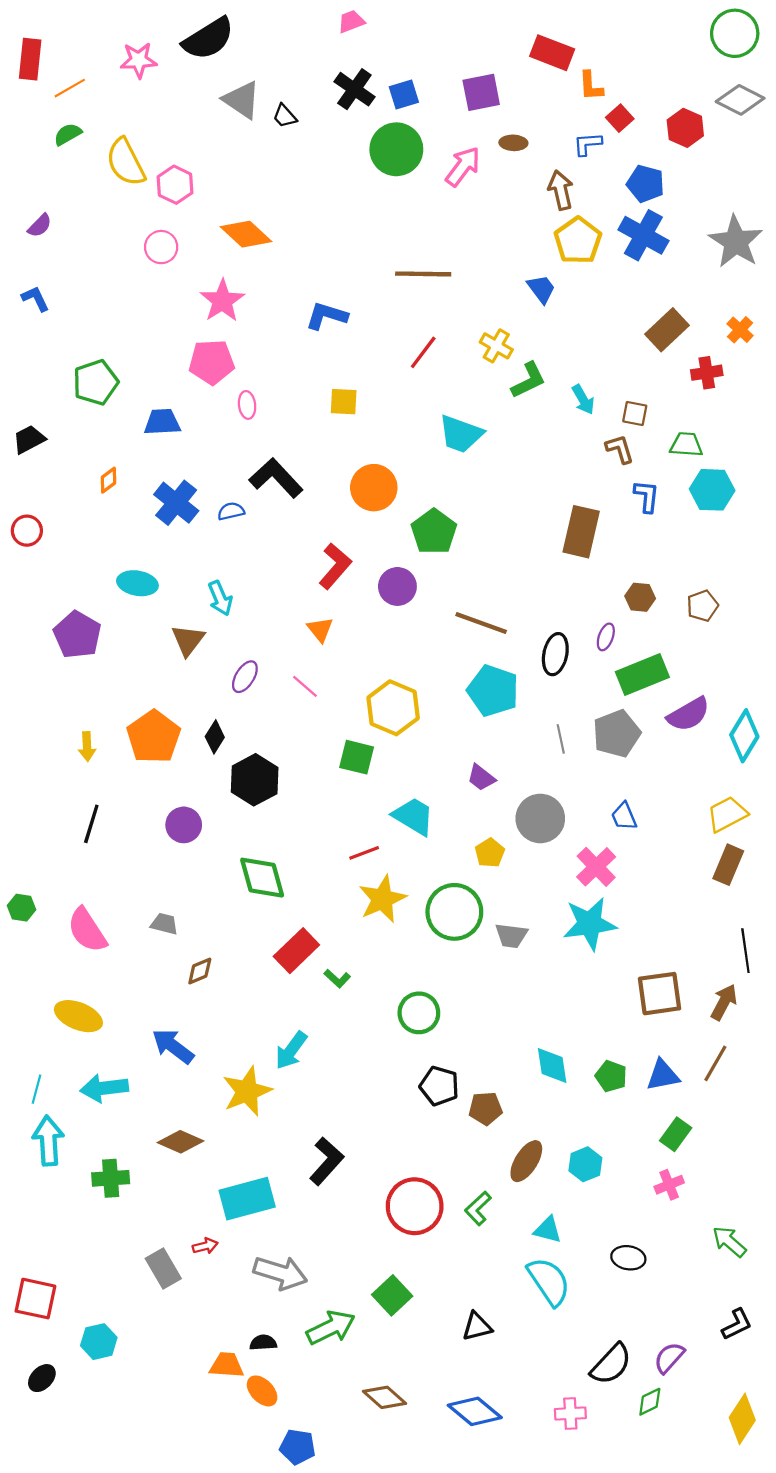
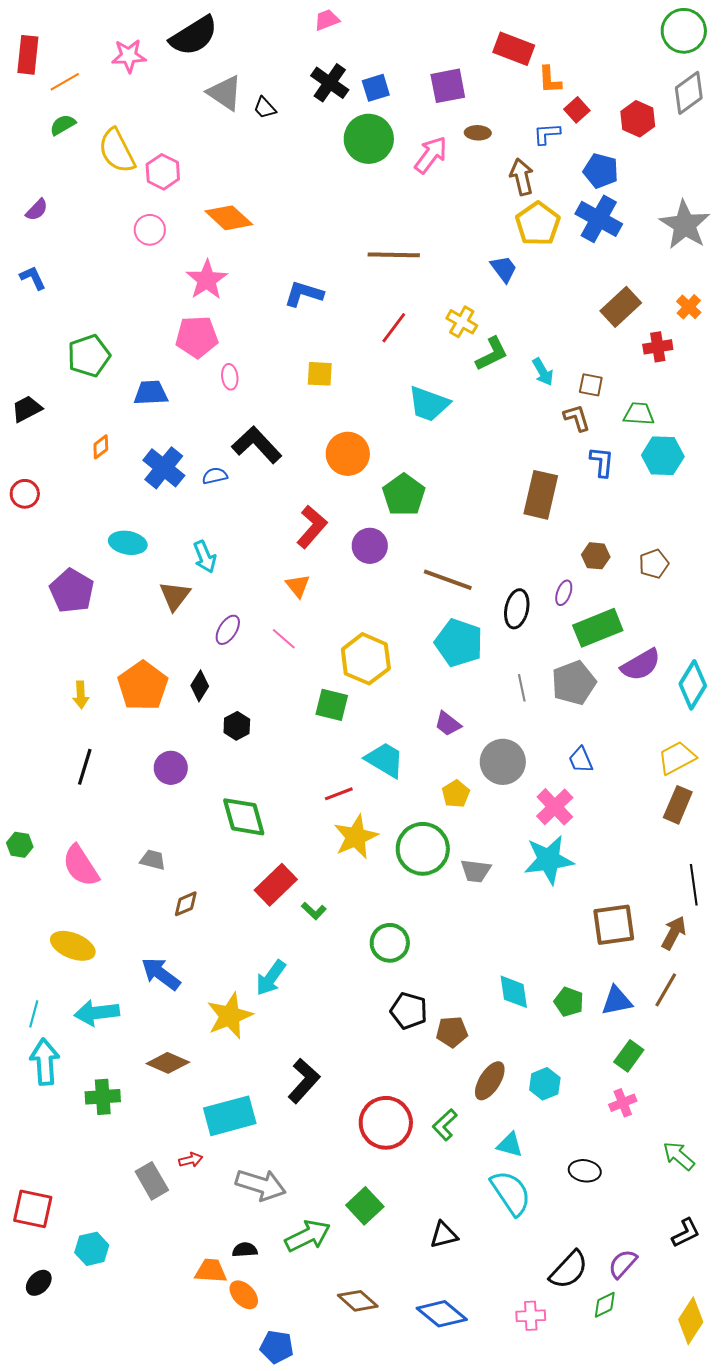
gray diamond: (740, 100) -> (689, 93), turned -63
black hexagon: (255, 780) -> (237, 726), size x0.6

